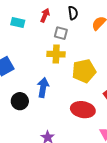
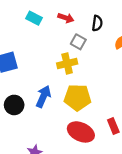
red arrow: (45, 15) -> (66, 18), turned 72
yellow cross: (56, 54) -> (67, 64), turned -30
yellow pentagon: (84, 71) -> (77, 98), moved

